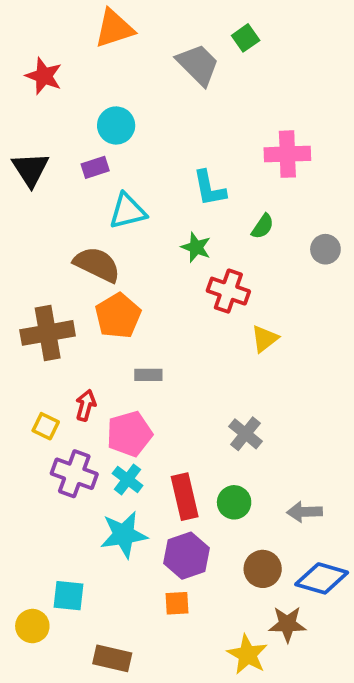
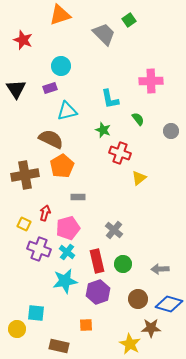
green semicircle: (263, 226) -> (138, 119), turned -72
gray cross: (246, 434) -> (114, 230), moved
orange square: (177, 603) -> (86, 325), moved

